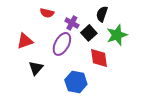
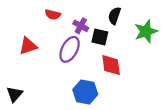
black square: (89, 33) -> (100, 37), turned -35
green star: (117, 35) -> (146, 31), moved
black triangle: (36, 68) -> (15, 94), moved

